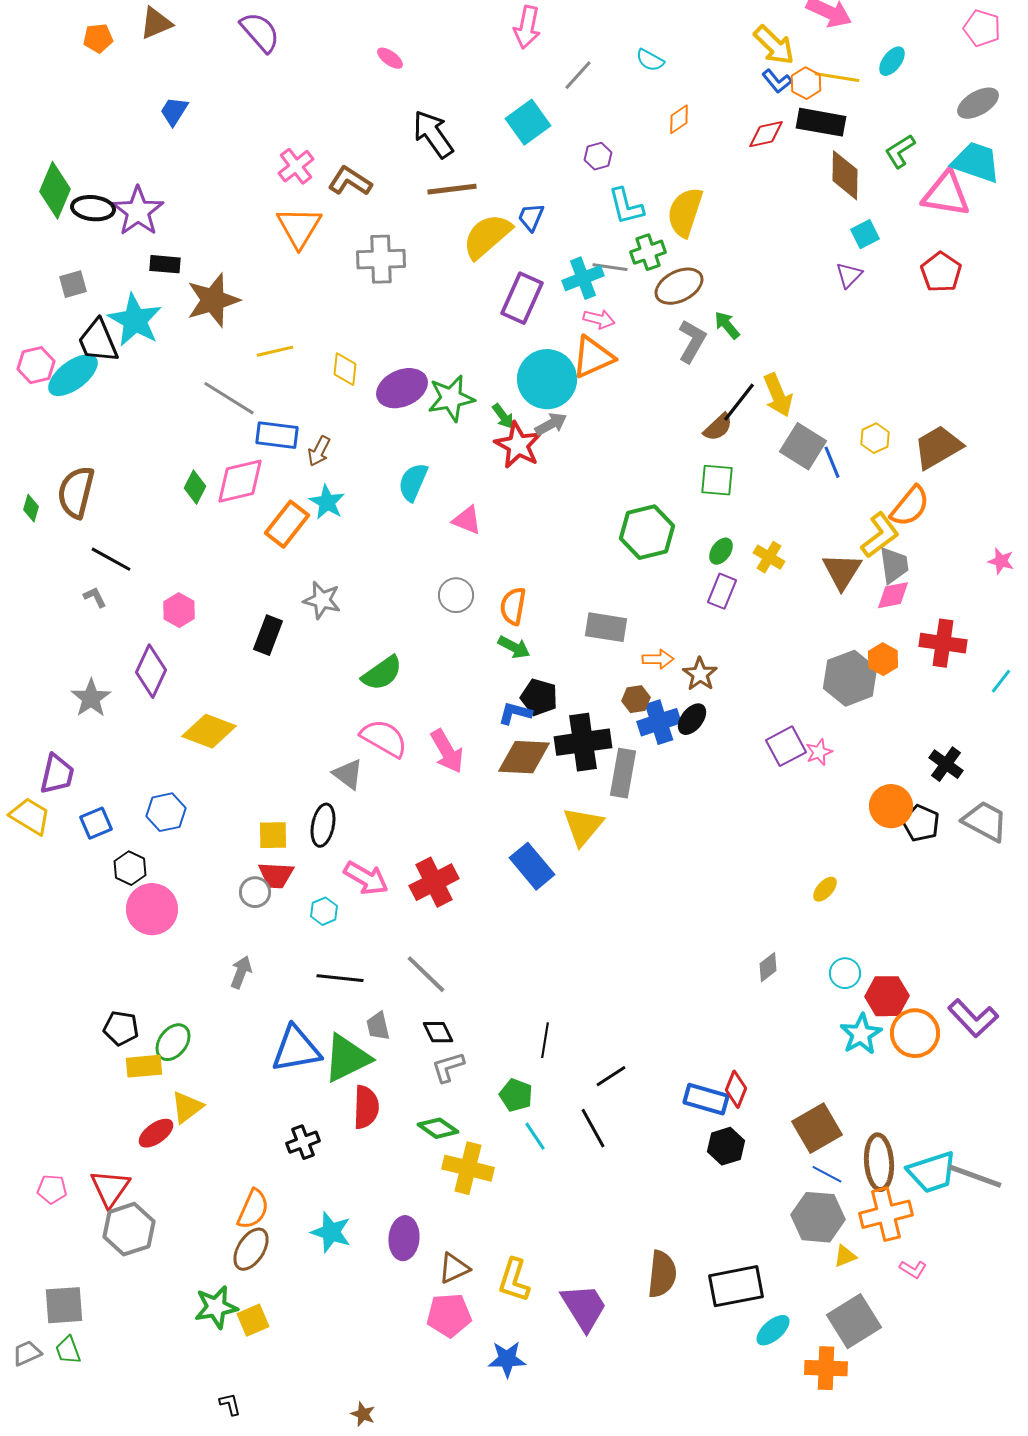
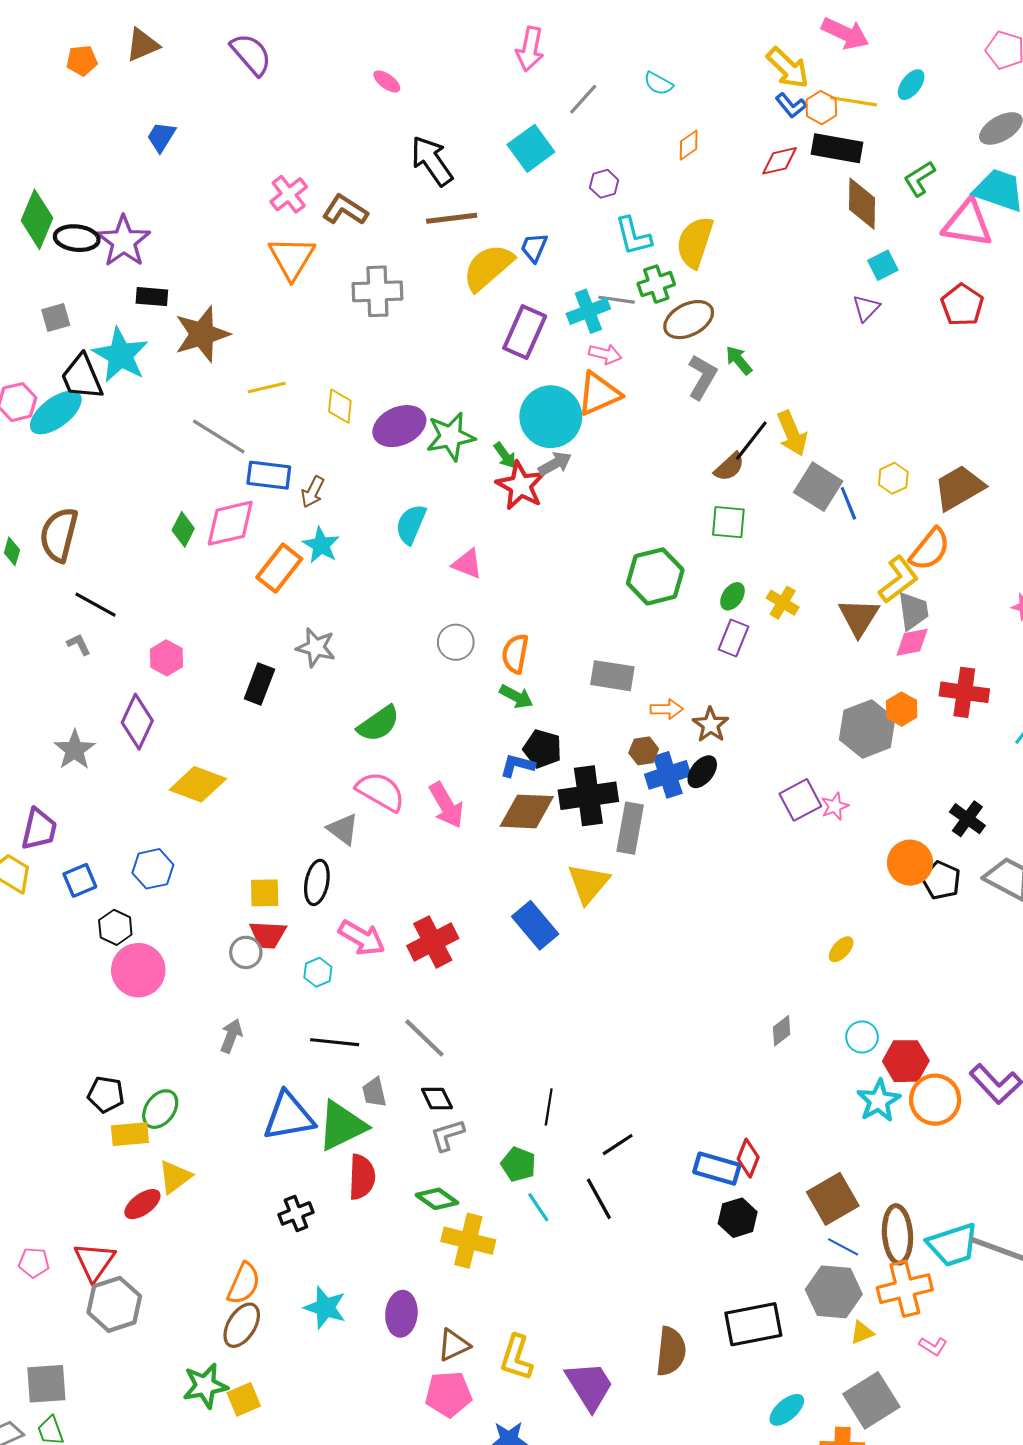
black rectangle: (736, 1286) -> (753, 1324), moved

